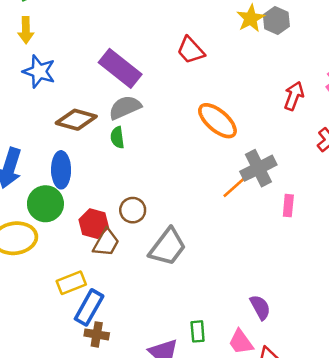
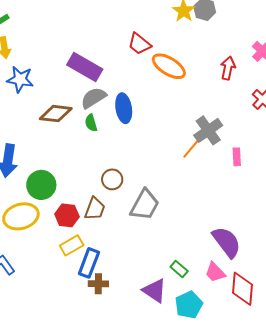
orange ellipse: (217, 121) -> (169, 66), moved
blue ellipse: (61, 170) -> (124, 108), moved
red hexagon: (94, 224) -> (67, 215), moved
purple semicircle: (260, 307) -> (227, 242), size x1.6
green rectangle: (198, 331) -> (179, 269), turned -36

